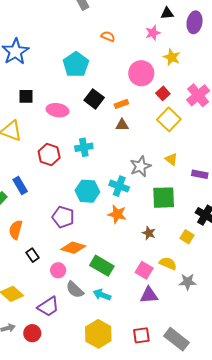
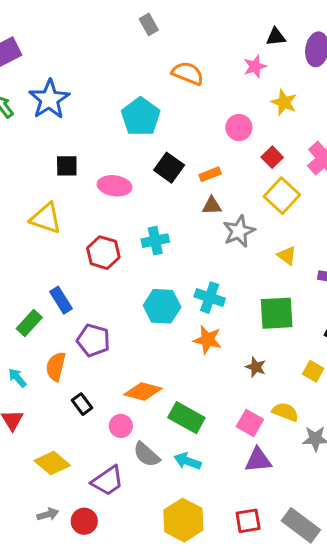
orange semicircle: (108, 36) -> (188, 73), size x1.5
pink circle: (141, 73) -> (239, 128), size x0.7
gray star: (141, 166) -> (239, 231), moved
purple pentagon: (63, 217) -> (93, 340), moved

